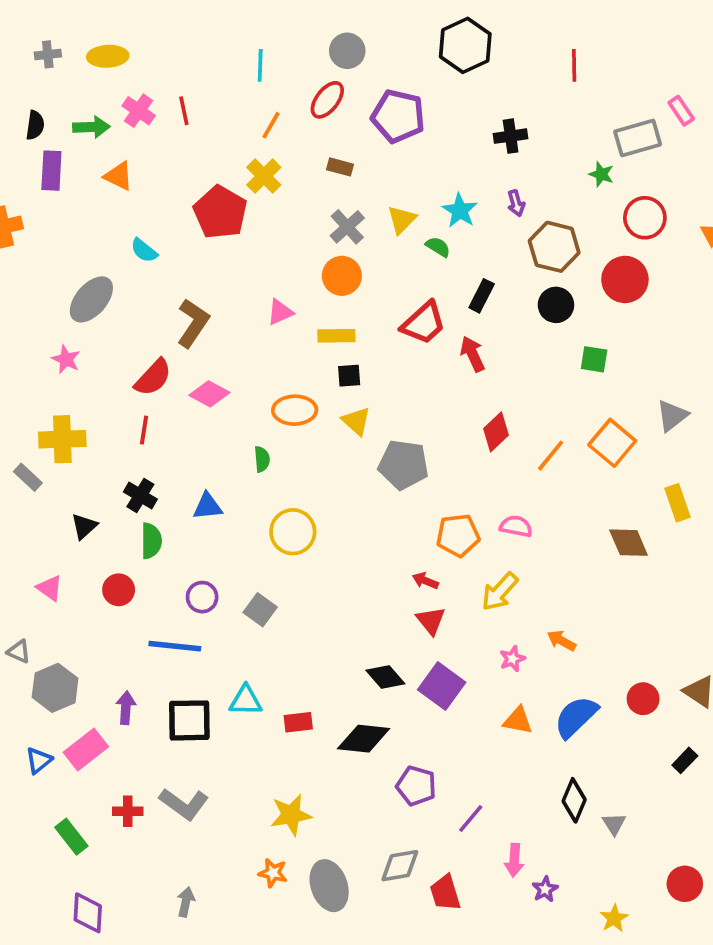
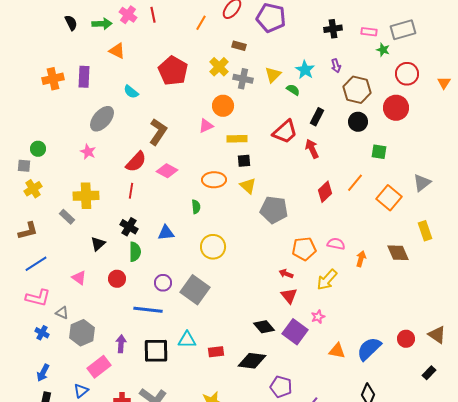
pink rectangle: (681, 111) -> (369, 32), moved, turned -49
black semicircle: (35, 125) -> (71, 23), turned -35
purple rectangle: (51, 171) -> (84, 77), moved
yellow cross: (264, 176) -> (219, 67), moved
gray cross: (347, 227) -> (243, 79), turned -36
orange circle: (342, 276) -> (223, 106), moved
orange line: (551, 456) -> (355, 183), moved
gray square: (260, 610) -> (195, 290), size x1.6
orange arrow: (561, 641) -> (361, 259), moved, turned 77
pink star: (512, 659) -> (318, 317), moved
blue triangle: (39, 760) -> (81, 391), moved

